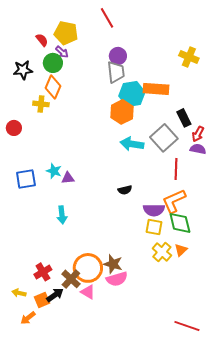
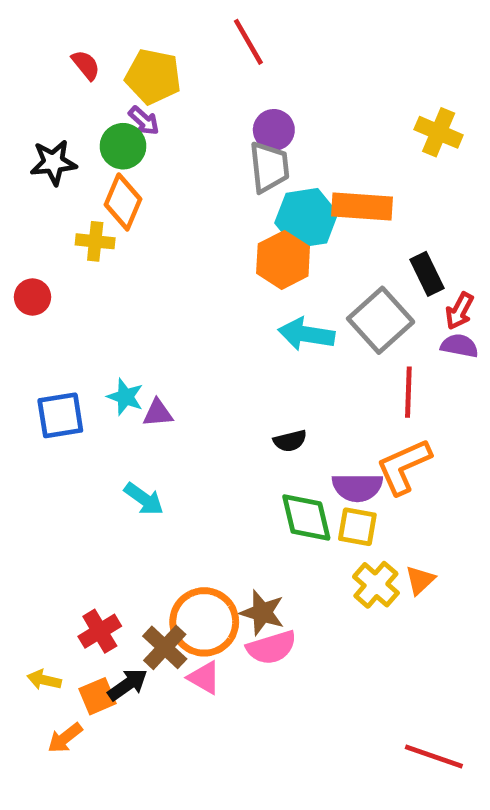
red semicircle: (42, 40) -> (86, 65), moved
cyan arrow: (62, 215) -> (144, 499), turned -48
green diamond: (180, 223) -> (306, 517), moved

